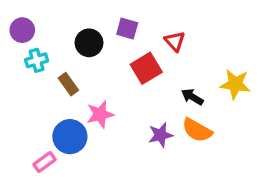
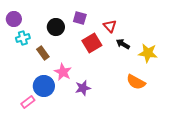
black arrow: (192, 97) -> (123, 44), moved
pink star: (100, 114) -> (63, 72), turned -30
orange semicircle: (197, 130) -> (136, 82), moved
purple star: (161, 135) -> (83, 88), moved

